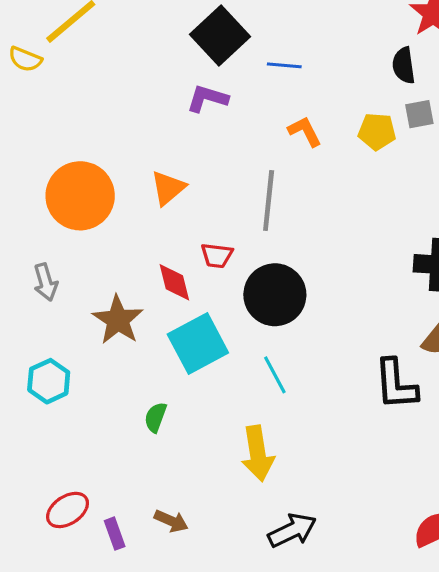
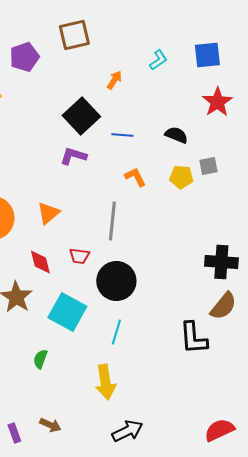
black semicircle: (404, 65) -> (176, 135), moved, turned 120
red diamond: (174, 282) -> (40, 262), moved
cyan square: (198, 343) -> (67, 312), turned -33
cyan line: (275, 375) -> (116, 332), turned 45

